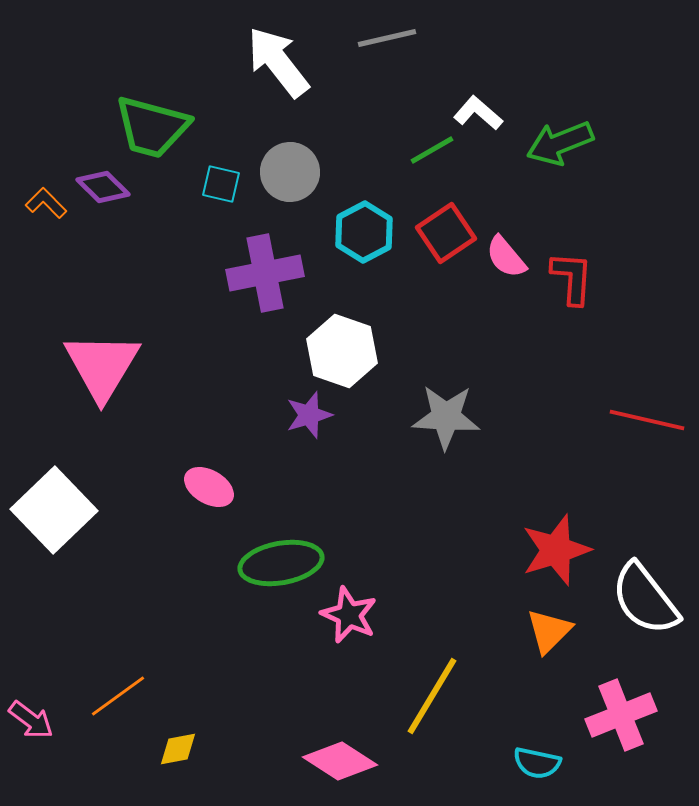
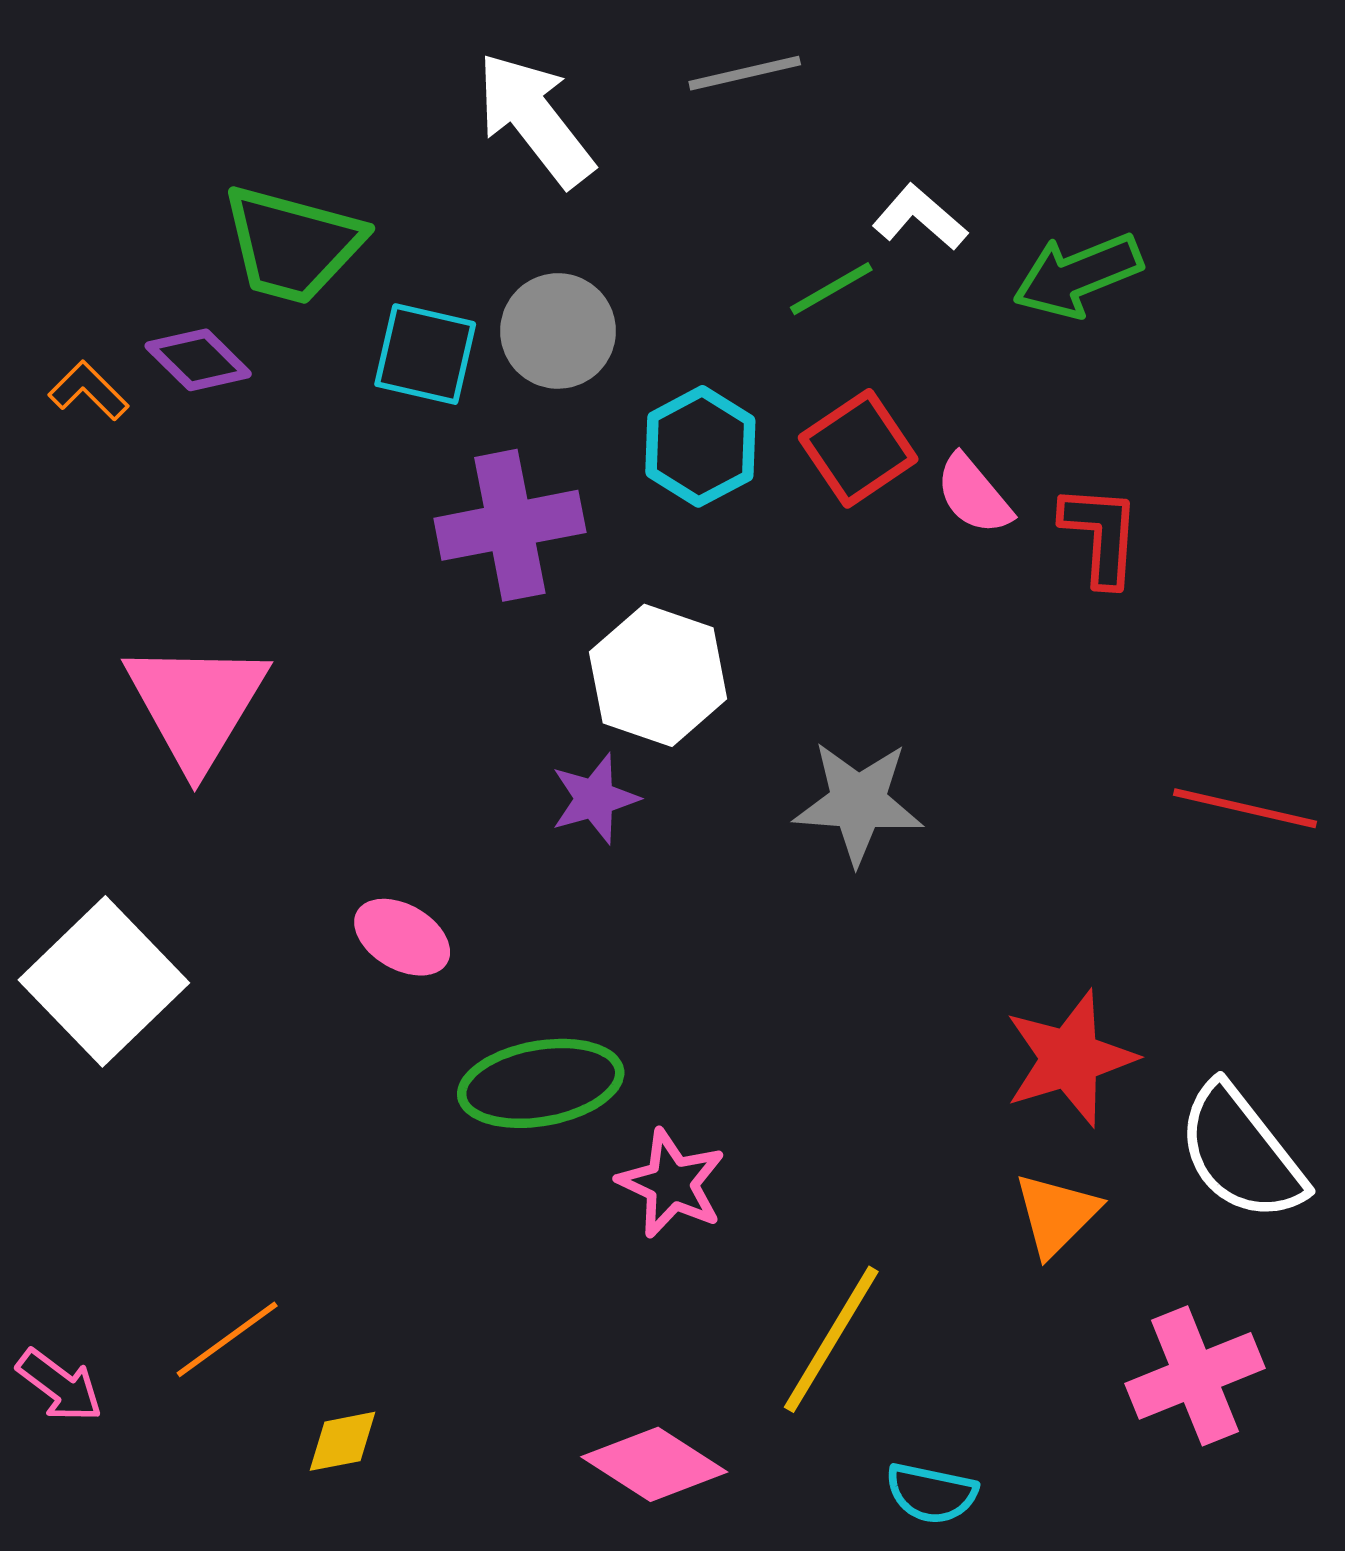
cyan square: (221, 184) -> (425, 354), size x1.4
cyan semicircle: (537, 763) -> (931, 1493), moved

